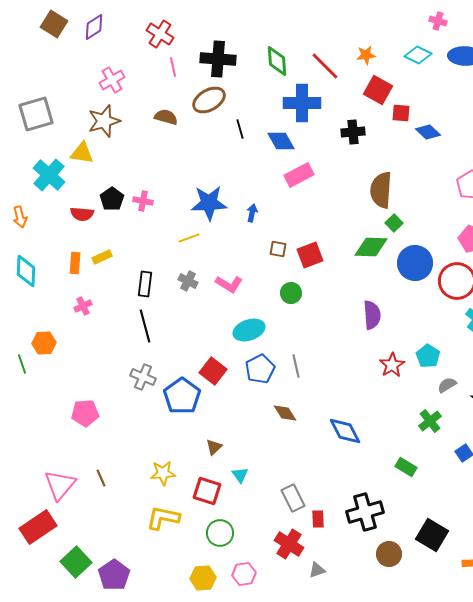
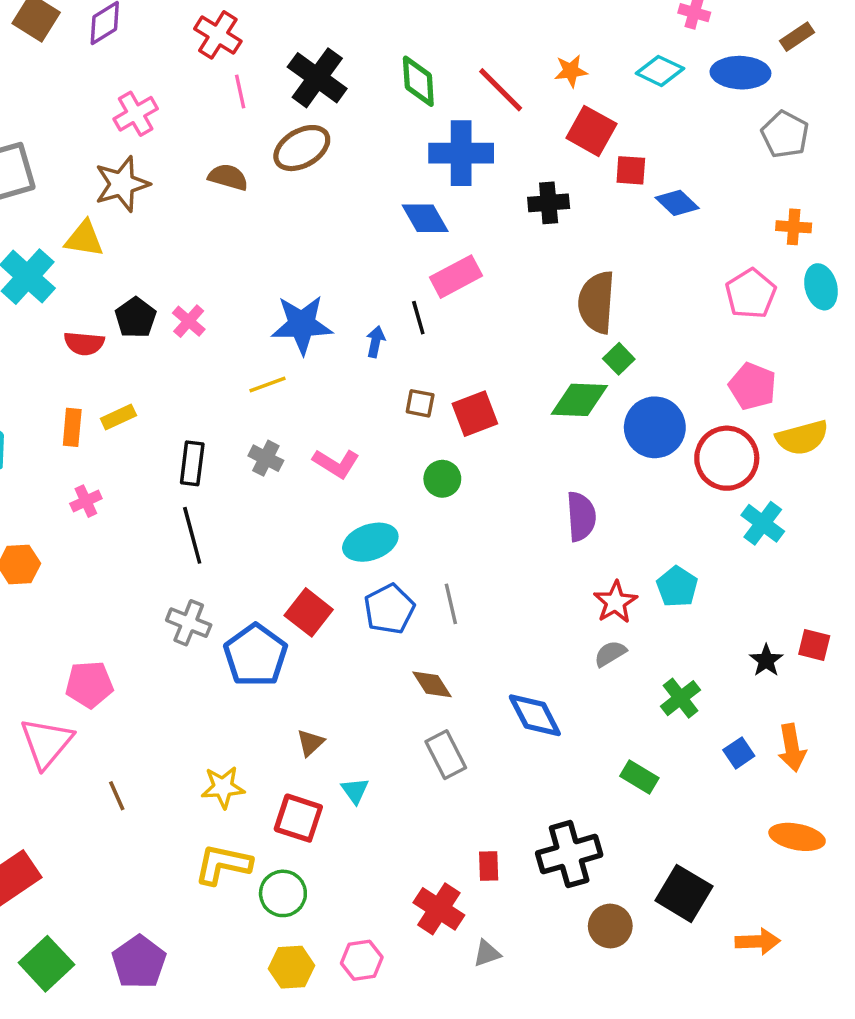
black cross: (218, 59) -> (317, 78), turned 32
black line: (240, 129) -> (418, 318), moved
pink cross: (143, 201) -> (189, 321), turned 30
gray semicircle: (447, 385) -> (610, 654), moved
pink triangle: (60, 485) -> (46, 743), moved
gray rectangle: (293, 498) -> (446, 755), moved
green circle: (220, 533) -> (283, 893), moved
green square: (76, 562) -> (46, 964), moved

